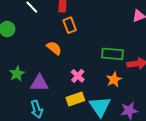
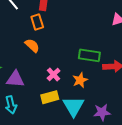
orange rectangle: (70, 25) -> (37, 22), moved
orange star: (114, 80) -> (80, 80), moved

